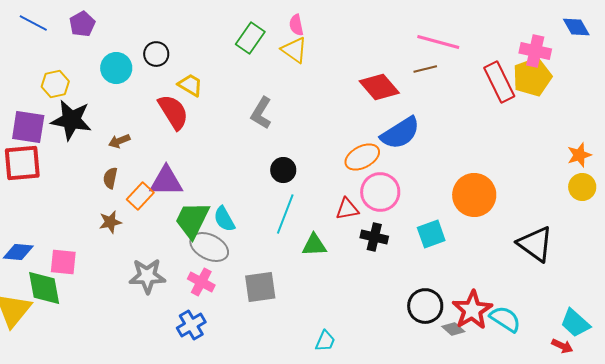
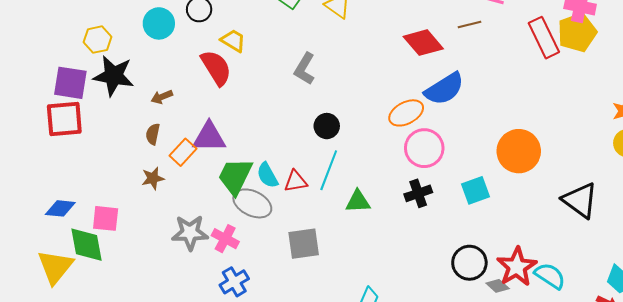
red triangle: (347, 209) -> (296, 181), moved
black cross: (374, 237) -> (418, 193), turned -32
pink cross: (201, 282) -> (225, 239), moved

